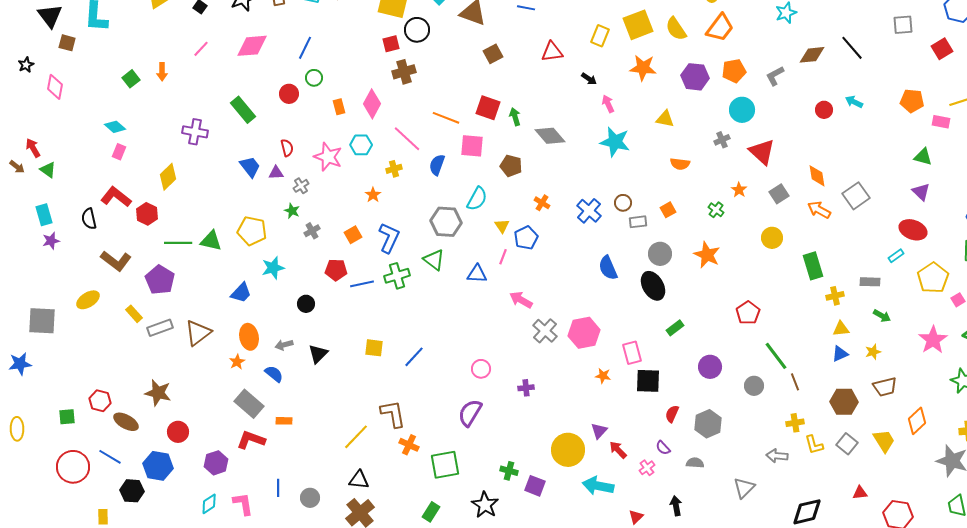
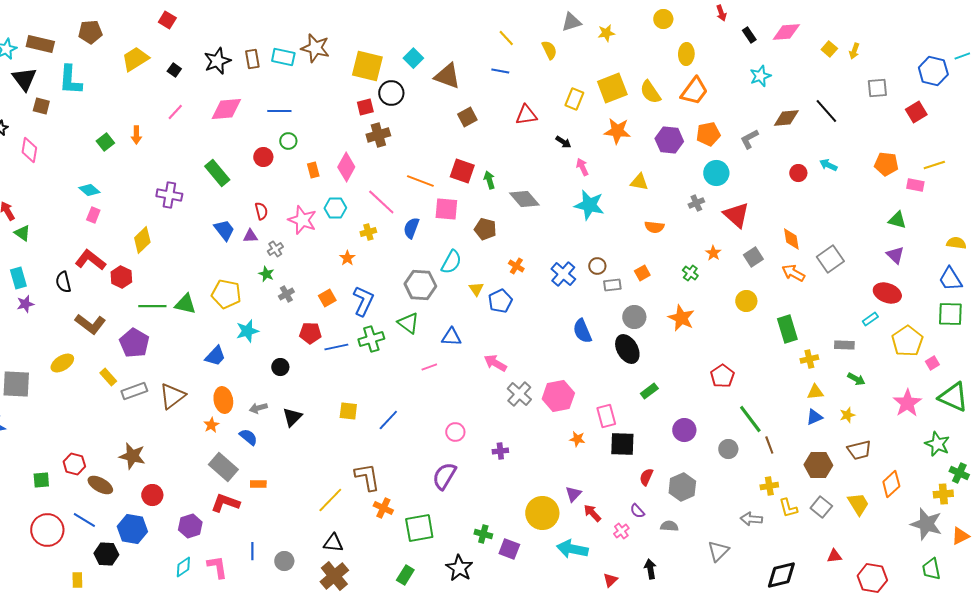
blue line: (305, 48) -> (279, 111), turned 65
pink line: (503, 257) -> (429, 367), moved, turned 49

